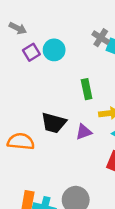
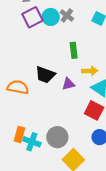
gray cross: (101, 38) -> (67, 15), moved
purple square: (31, 52) -> (33, 17), size x1.5

